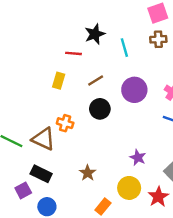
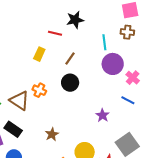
cyan line: (124, 48) -> (104, 42), moved
brown line: (96, 81) -> (70, 59), turned -32
purple circle: (134, 90) -> (113, 64), moved
purple star: (138, 158) -> (103, 115), moved

